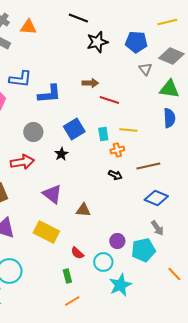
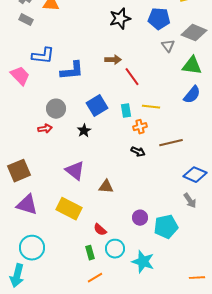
red line: (109, 100) -> (132, 77), turned 36
blue semicircle: (169, 118) -> (192, 95), turned 42
red arrow: (22, 162) -> (45, 129), moved, size x0.6
blue diamond: (156, 198) -> (195, 175), moved
gray arrow: (157, 228) -> (190, 201), moved
cyan circle: (103, 262) -> (115, 249), moved
orange line: (174, 274) -> (197, 278), moved, turned -49
cyan star: (120, 285) -> (143, 262), turned -30

